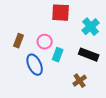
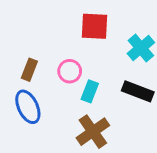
blue ellipse: (35, 65) -> (28, 107), moved
brown cross: (80, 81) -> (93, 132), moved, size x1.5

